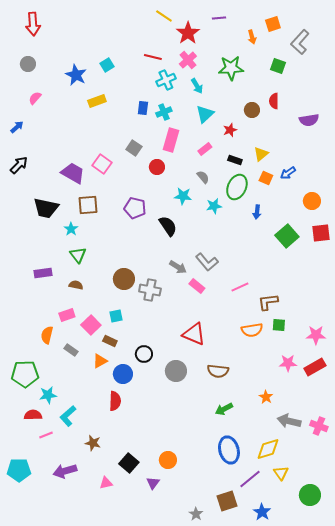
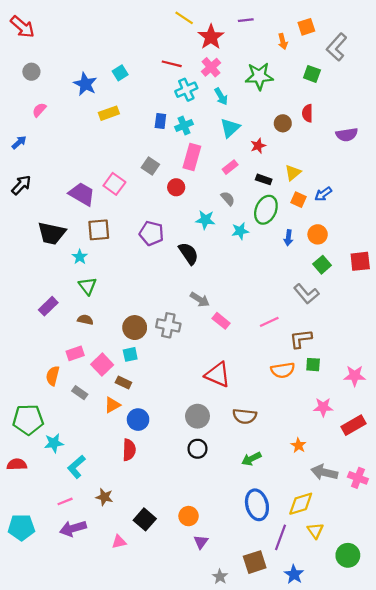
red arrow: (33, 24) -> (22, 27), moved, turned -45
orange circle: (312, 201) -> (318, 234), moved
green square: (287, 236) -> (322, 265), size x0.7
gray L-shape: (207, 262) -> (306, 294), moved
purple rectangle: (43, 273) -> (48, 306), turned -36
brown circle: (124, 279) -> (135, 328), moved
black circle: (144, 354) -> (197, 449), moved
red rectangle: (315, 367) -> (353, 425), moved
red semicircle: (33, 415) -> (17, 464), moved
pink line: (46, 435) -> (65, 501), moved
purple line: (250, 479) -> (281, 537), turned -30
purple triangle: (153, 483) -> (201, 542), moved

